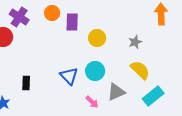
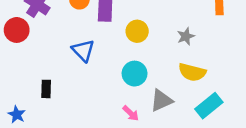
yellow semicircle: (140, 70) -> (192, 72), turned 150
blue triangle: (69, 76) -> (83, 50), moved

